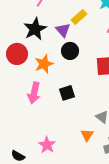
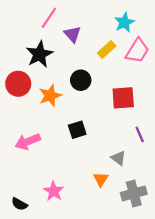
yellow rectangle: (79, 17) -> (107, 50), moved
purple triangle: (63, 30) -> (72, 34), moved
pink arrow: (34, 93) -> (28, 142), moved, turned 55

